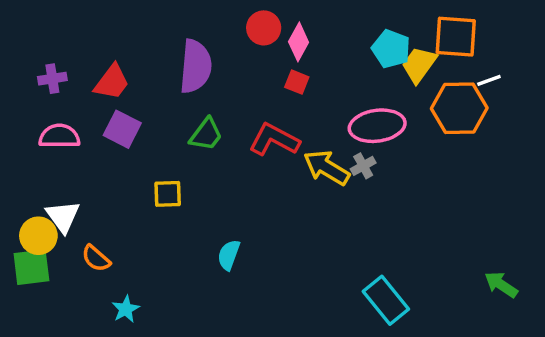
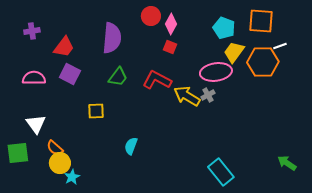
yellow trapezoid: (419, 65) -> (234, 52), moved
purple cross: (52, 79) -> (32, 31), moved
yellow circle: (38, 236) -> (60, 163), moved

